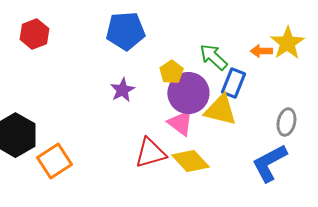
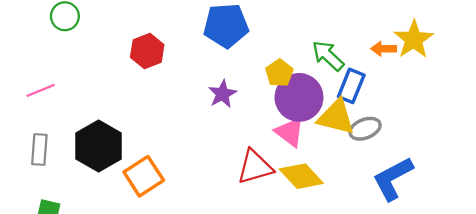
red hexagon: (34, 34) -> (147, 51), moved
gray ellipse: (286, 122) -> (365, 129), moved, turned 56

